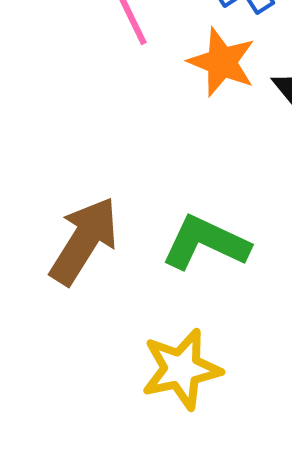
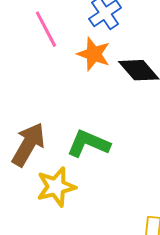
yellow star: (181, 369) -> (56, 187), moved

